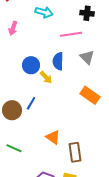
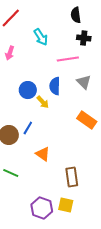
cyan arrow: (44, 12) -> (41, 37), turned 42
orange triangle: (53, 137) -> (43, 154), moved

